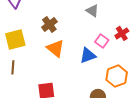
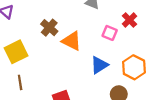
orange triangle: (56, 48) -> (72, 41), moved
blue triangle: (88, 55) -> (99, 65), moved

